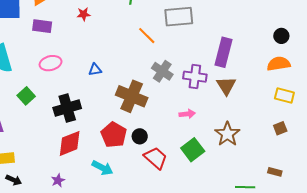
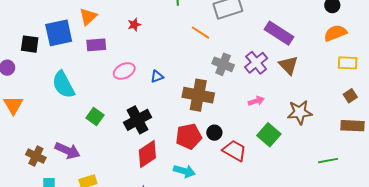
purple rectangle: (223, 52) -> (279, 33), turned -60
pink ellipse: (51, 63) -> (124, 71), moved
purple cross: (195, 77) -> (256, 63), turned -35
brown star: (227, 134) -> (300, 112), turned -30
red pentagon: (114, 135) -> (189, 136), turned -30
brown rectangle: (275, 172) -> (352, 126), moved, size x1.6

